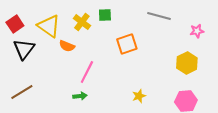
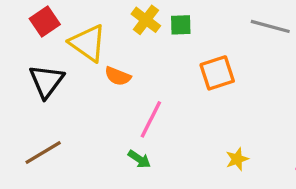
yellow cross: (82, 22) -> (146, 20), moved
red square: (15, 24) -> (45, 21), moved
green arrow: (80, 96) -> (139, 159), turned 40

